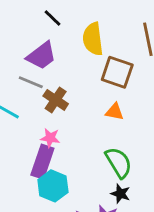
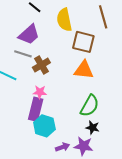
brown cross: (56, 100) -> (41, 65), turned 30
orange triangle: (115, 112) -> (84, 70), size x1.5
green semicircle: (119, 163) -> (90, 106), turned 65

